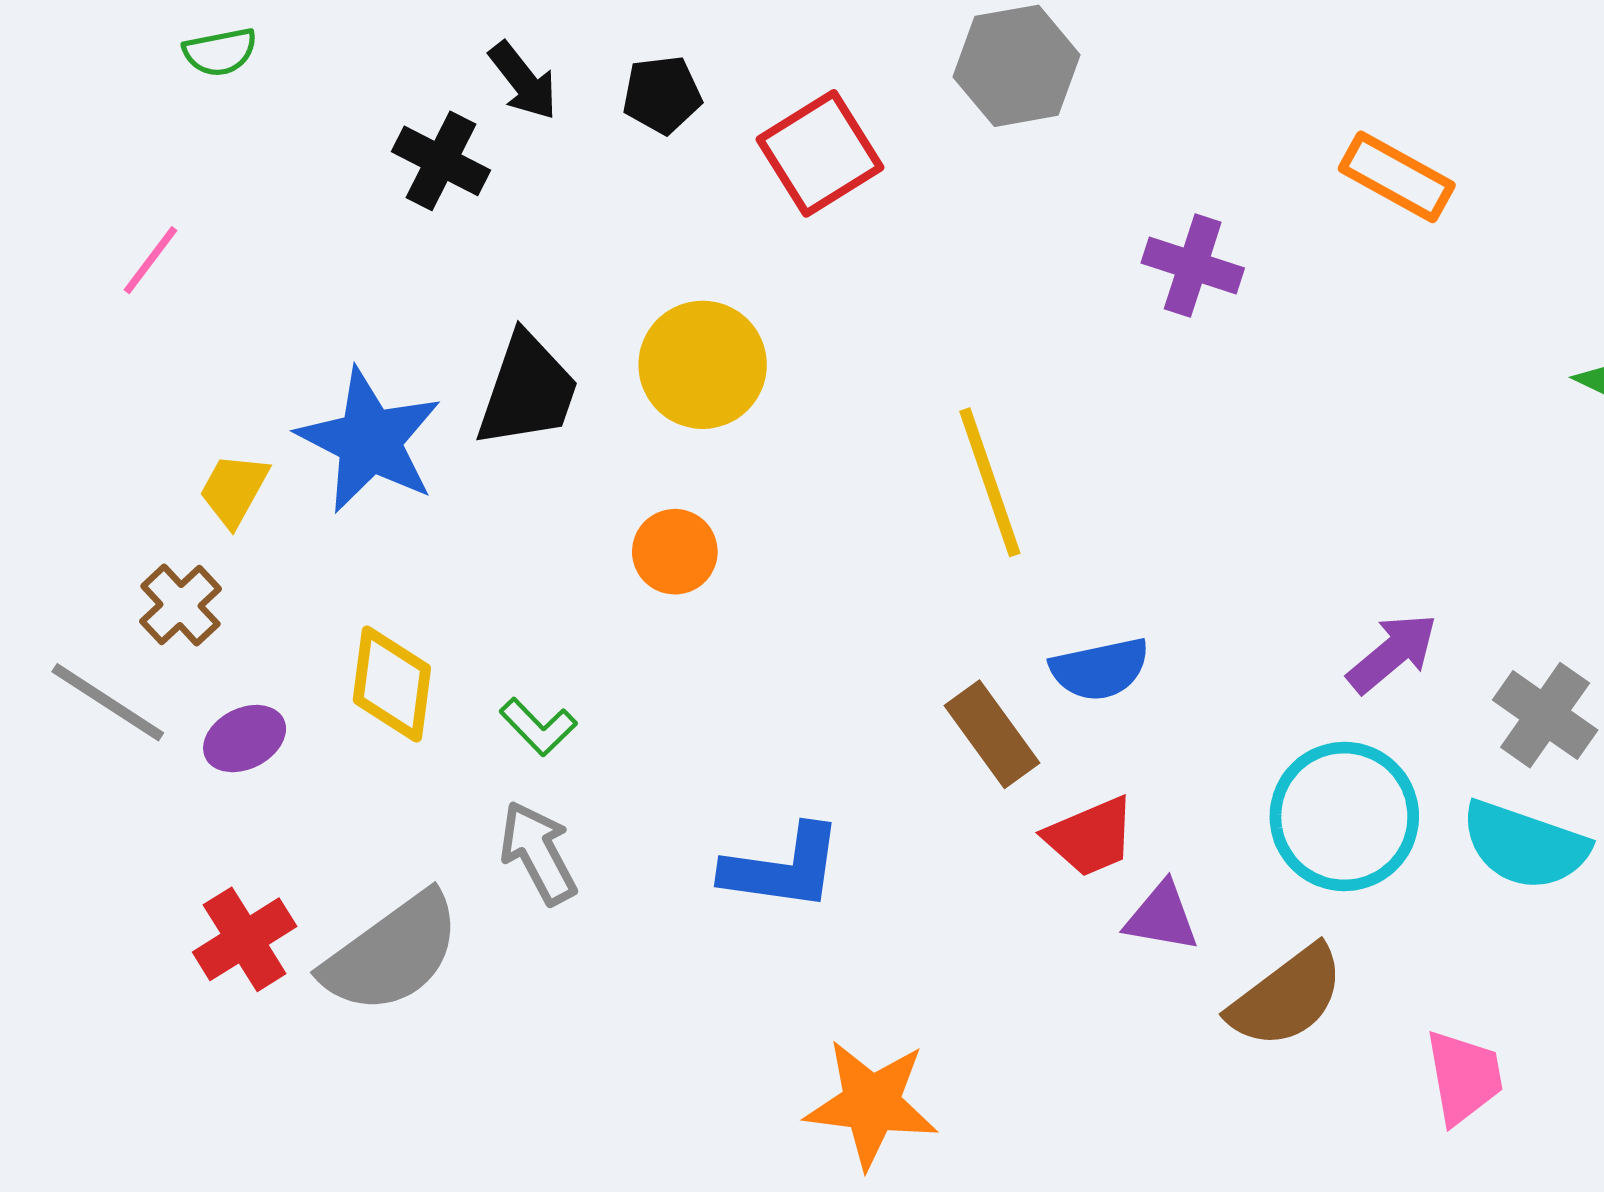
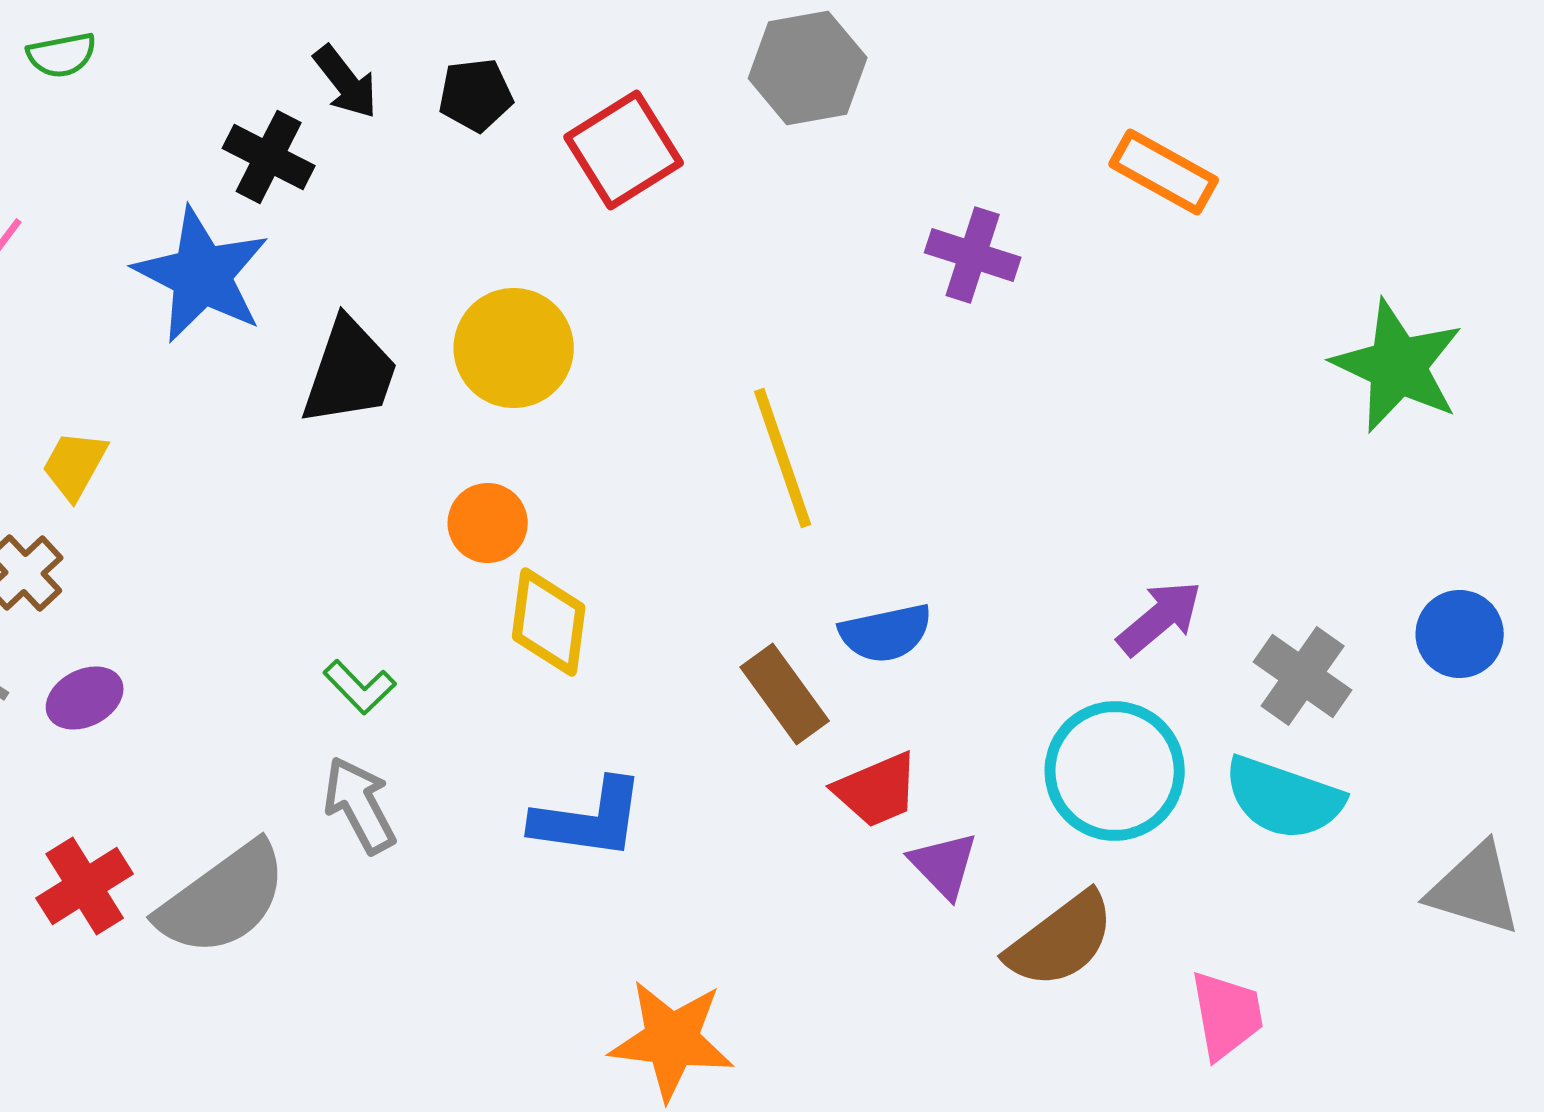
blue star: (369, 441) -> (202, 275), moved
yellow diamond: (392, 684) -> (549, 622), moved
purple triangle: (1162, 917) -> (944, 865), turned 36

